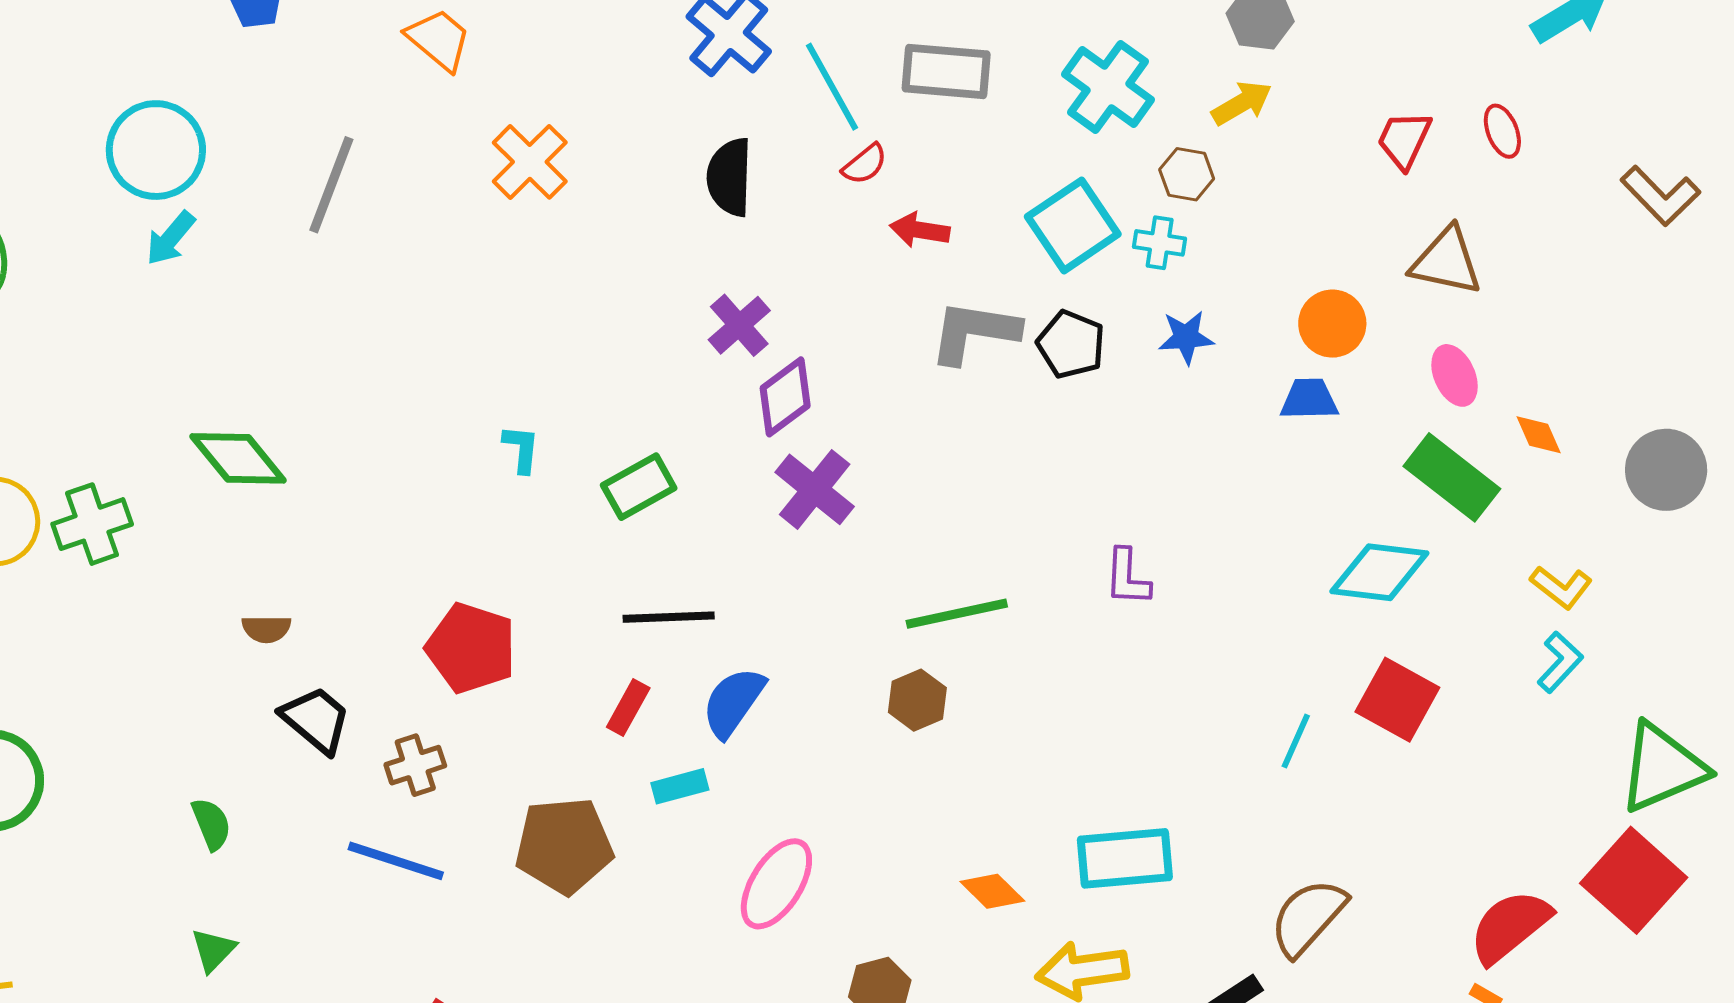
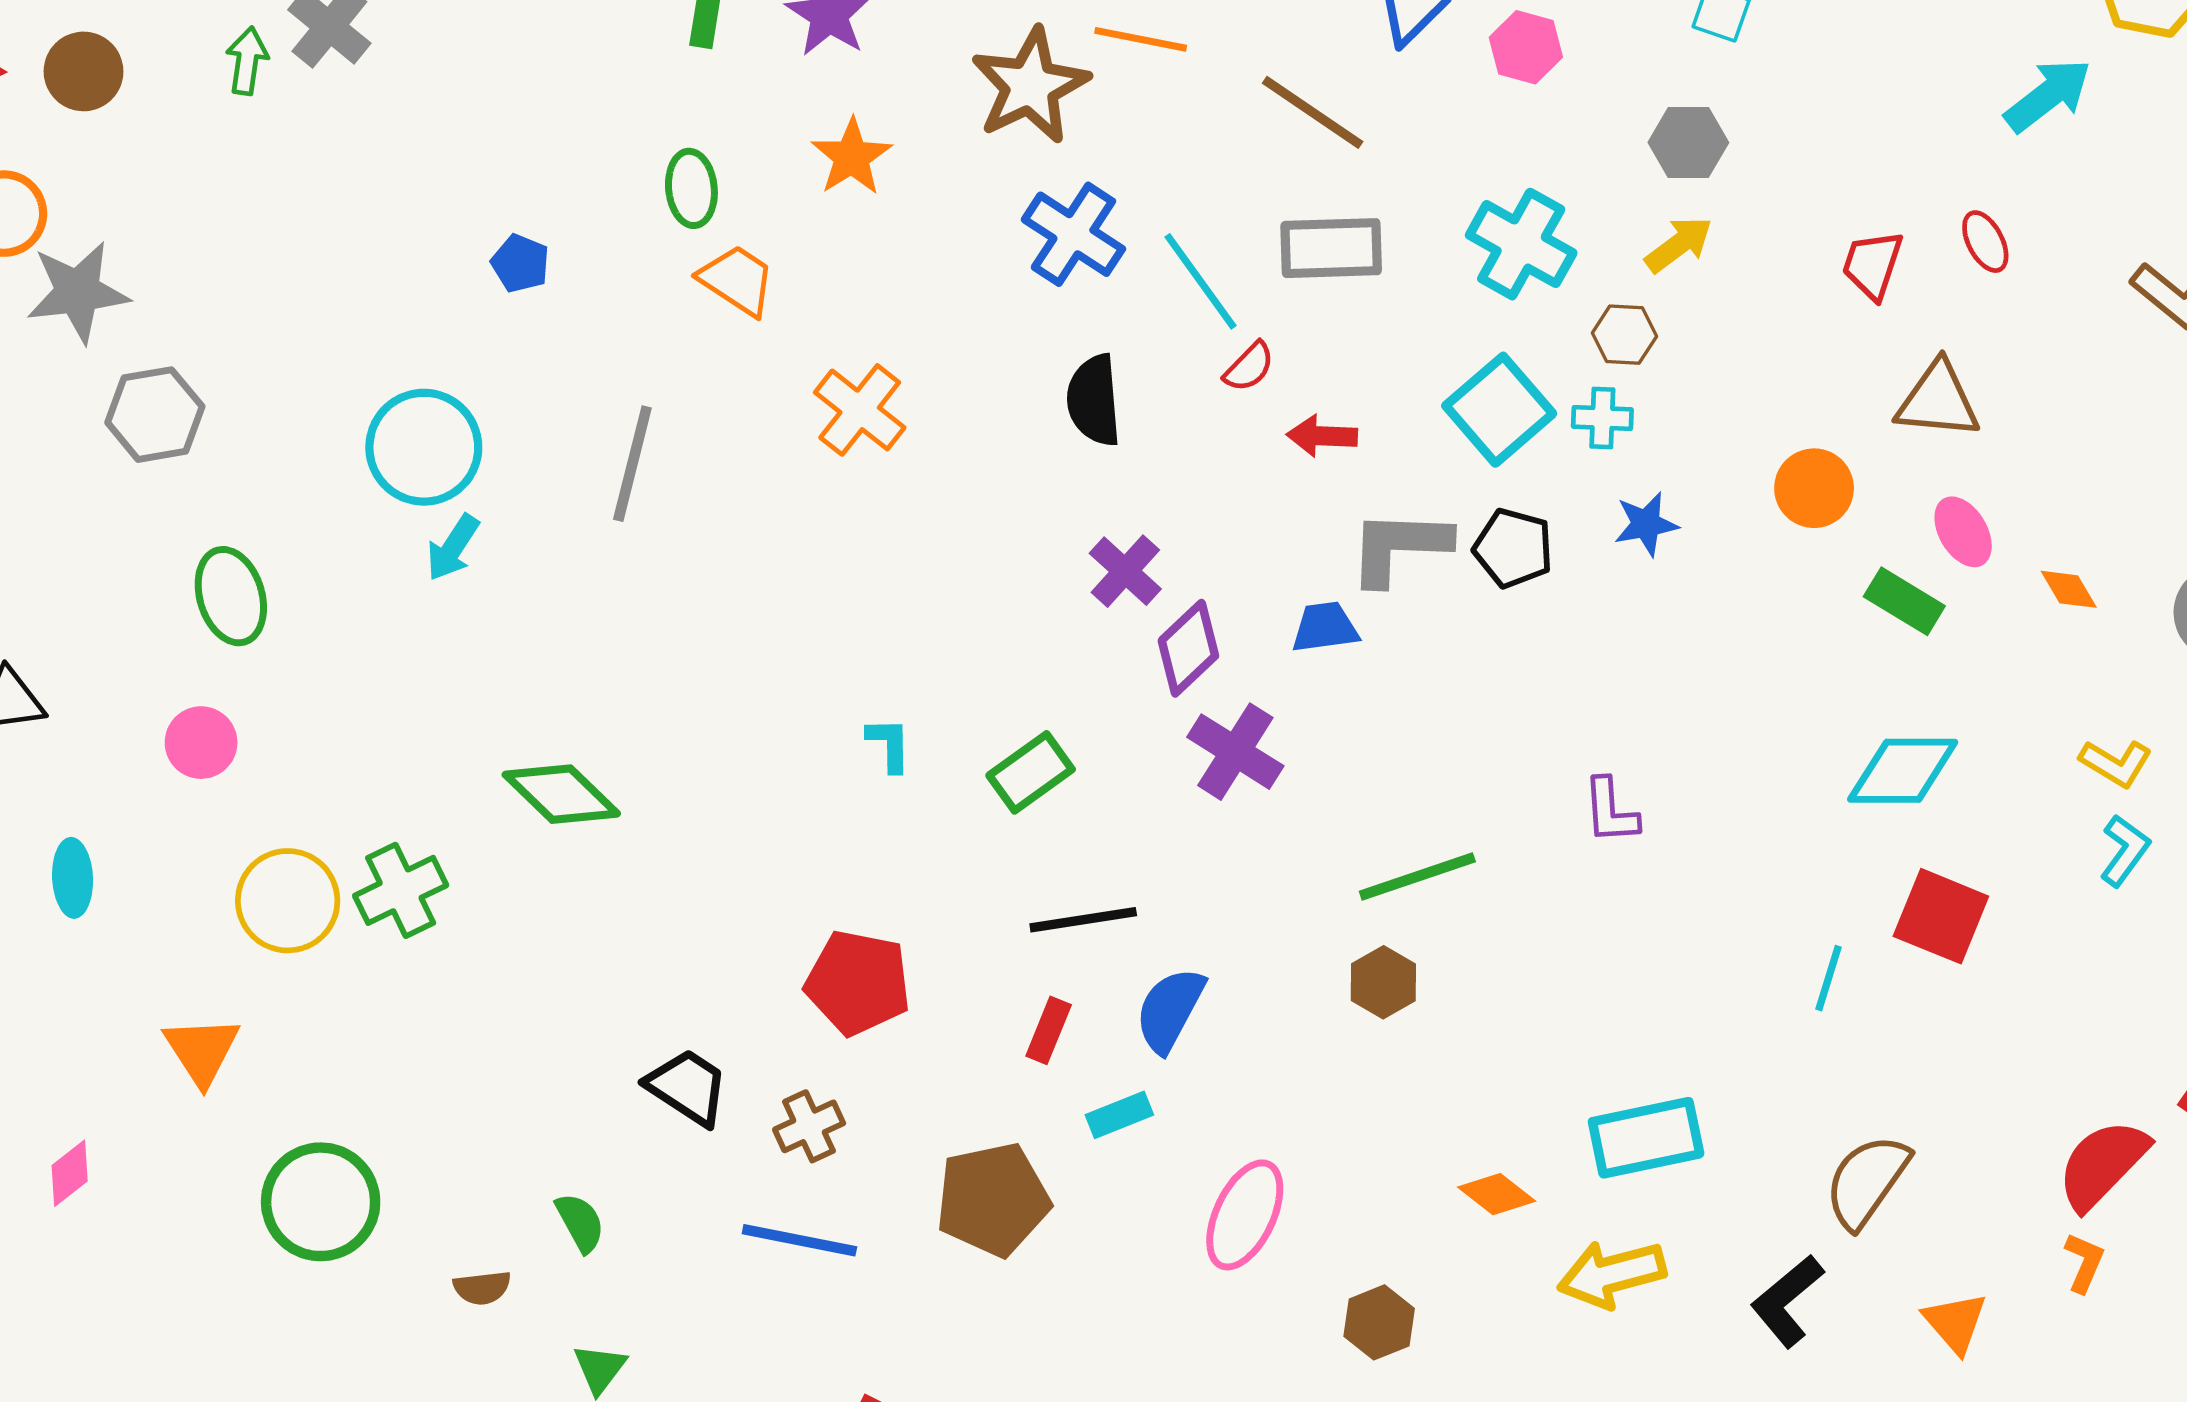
blue trapezoid: (1309, 399) -> (1325, 627), moved
green rectangle: (1452, 477) -> (1904, 601), moved, size x0.7
brown semicircle: (266, 629) -> (482, 1288), moved

